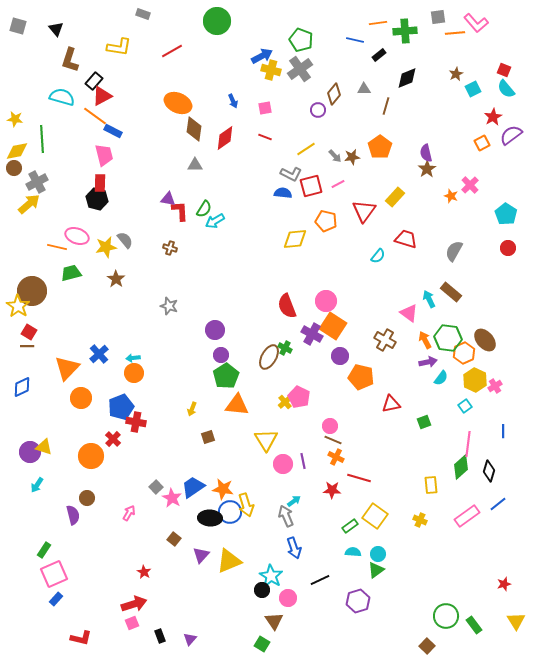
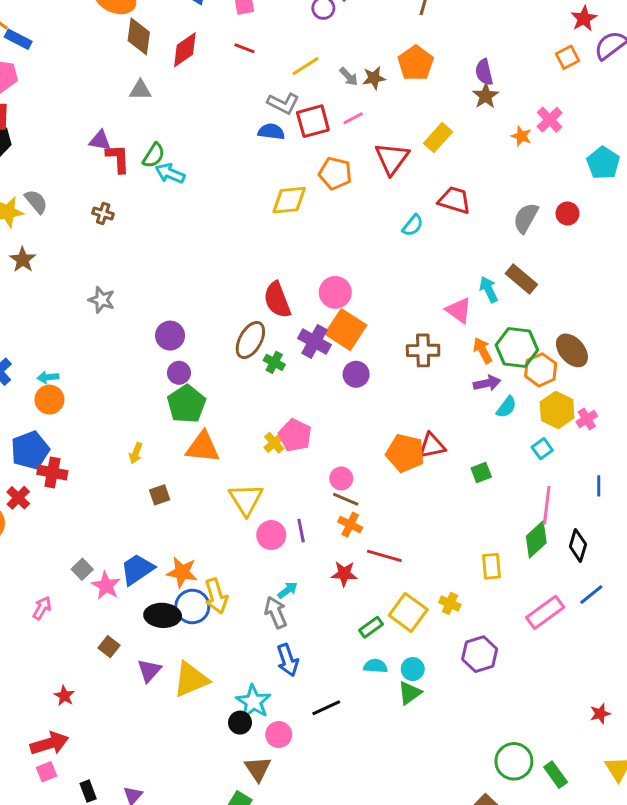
cyan arrow: (215, 221) -> (170, 173), turned 54
red circle: (508, 248) -> (567, 213), moved
brown cross: (385, 340) -> (423, 350), turned -30
brown ellipse: (269, 357) -> (250, 340), moved
orange pentagon: (361, 377) -> (405, 453), moved
yellow cross: (420, 520) -> (450, 604), moved
purple hexagon: (358, 601) -> (480, 654), moved

